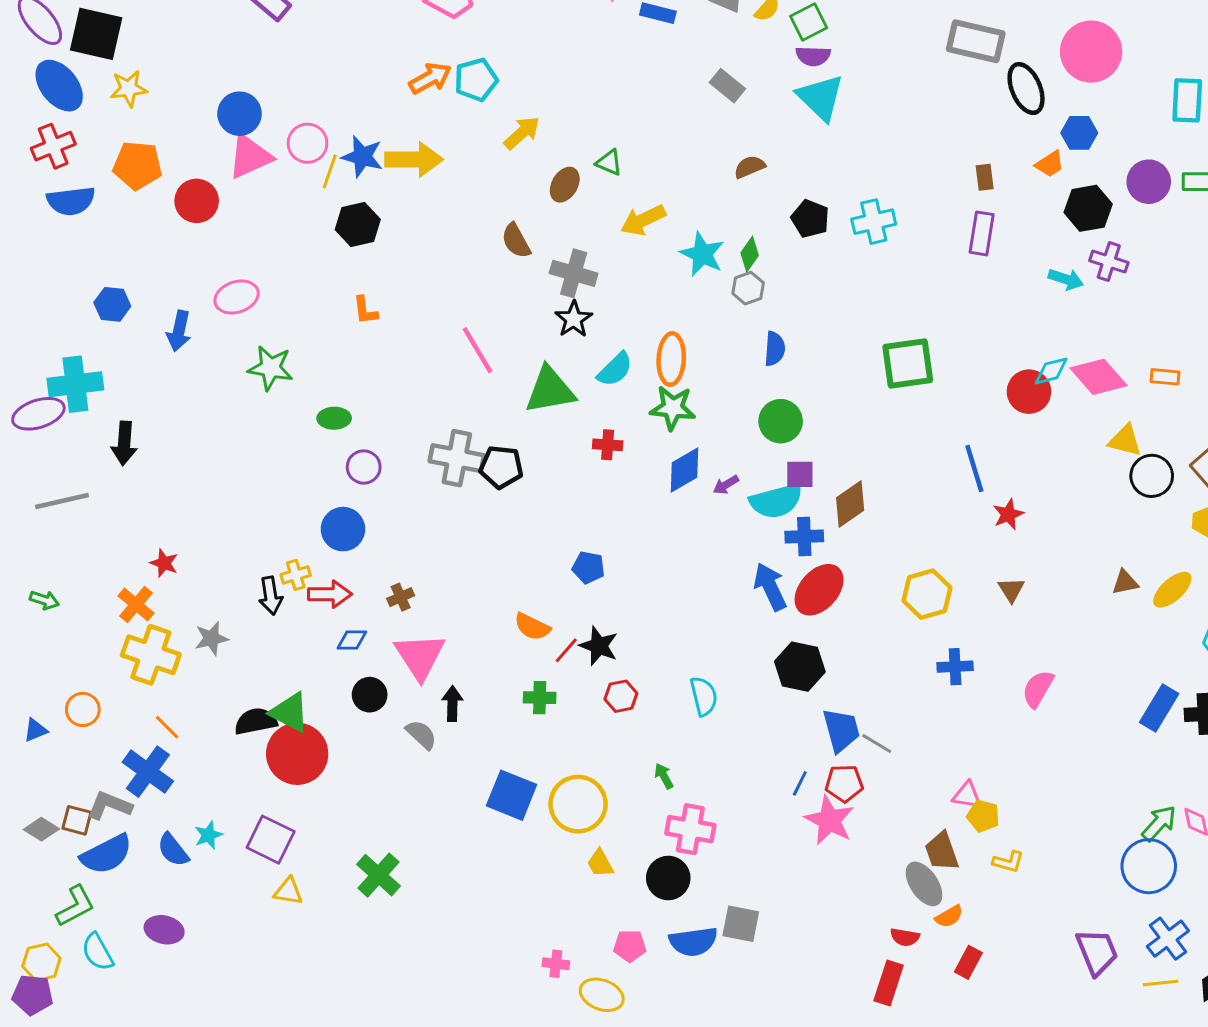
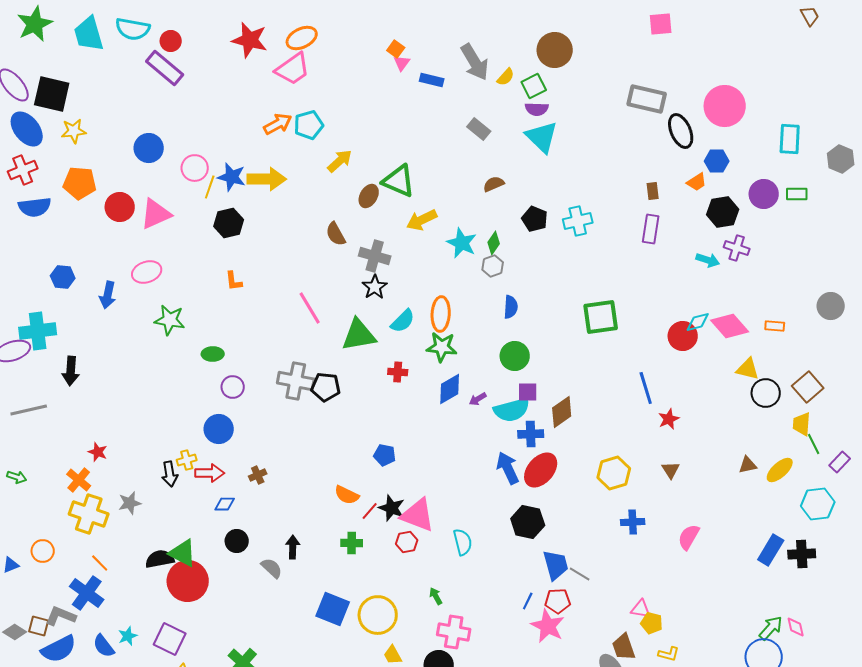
pink triangle: (250, 157) -> (156, 214), moved
green triangle: (609, 162) -> (399, 181), size x1.8
pink triangle: (420, 656) -> (418, 515), moved, turned -36

